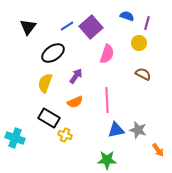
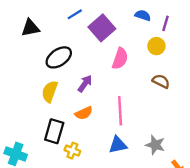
blue line: (67, 26) -> (75, 14), moved
black triangle: (28, 27) -> (30, 28), turned 42
black rectangle: (49, 118) -> (54, 131), turned 75
blue triangle: (116, 130) -> (118, 145), moved

